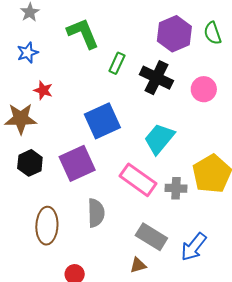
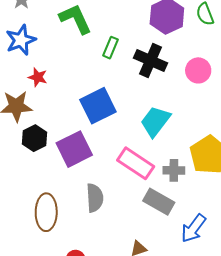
blue star: (28, 53) -> (21, 40), size x1.4
black hexagon: (30, 163) -> (35, 138), moved
gray rectangle: (151, 237) -> (159, 202), moved

